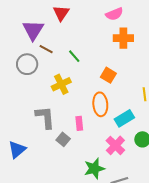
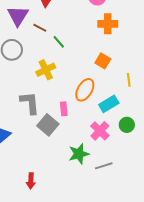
brown line: (46, 49) -> (40, 28), moved
orange square: (108, 75) -> (103, 61), moved
orange ellipse: (100, 104) -> (85, 90), turned 35
gray square: (63, 139) -> (48, 125), size x1.5

